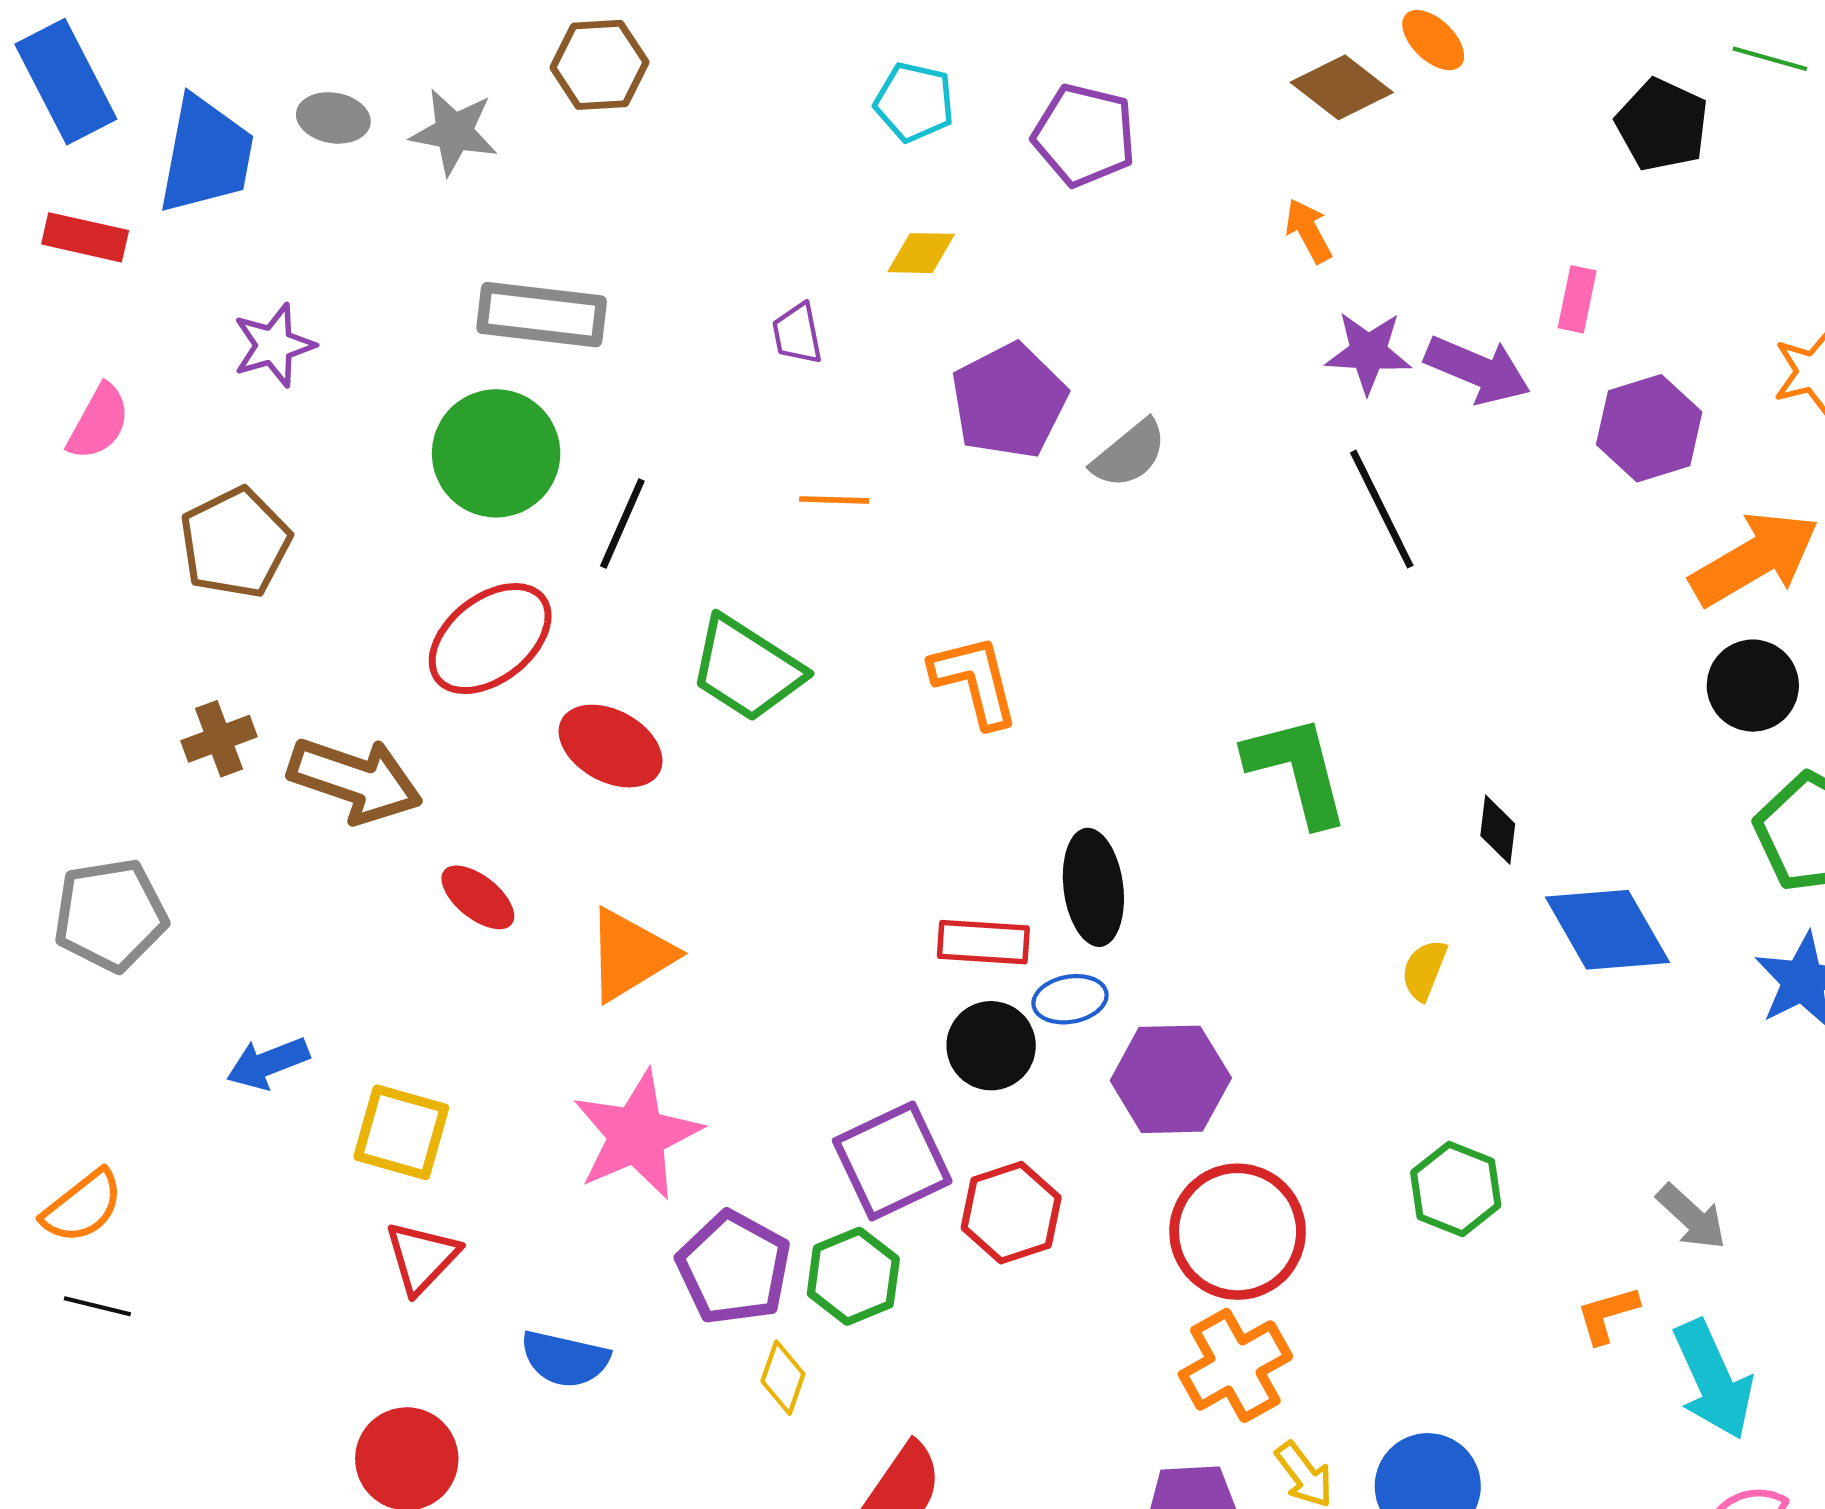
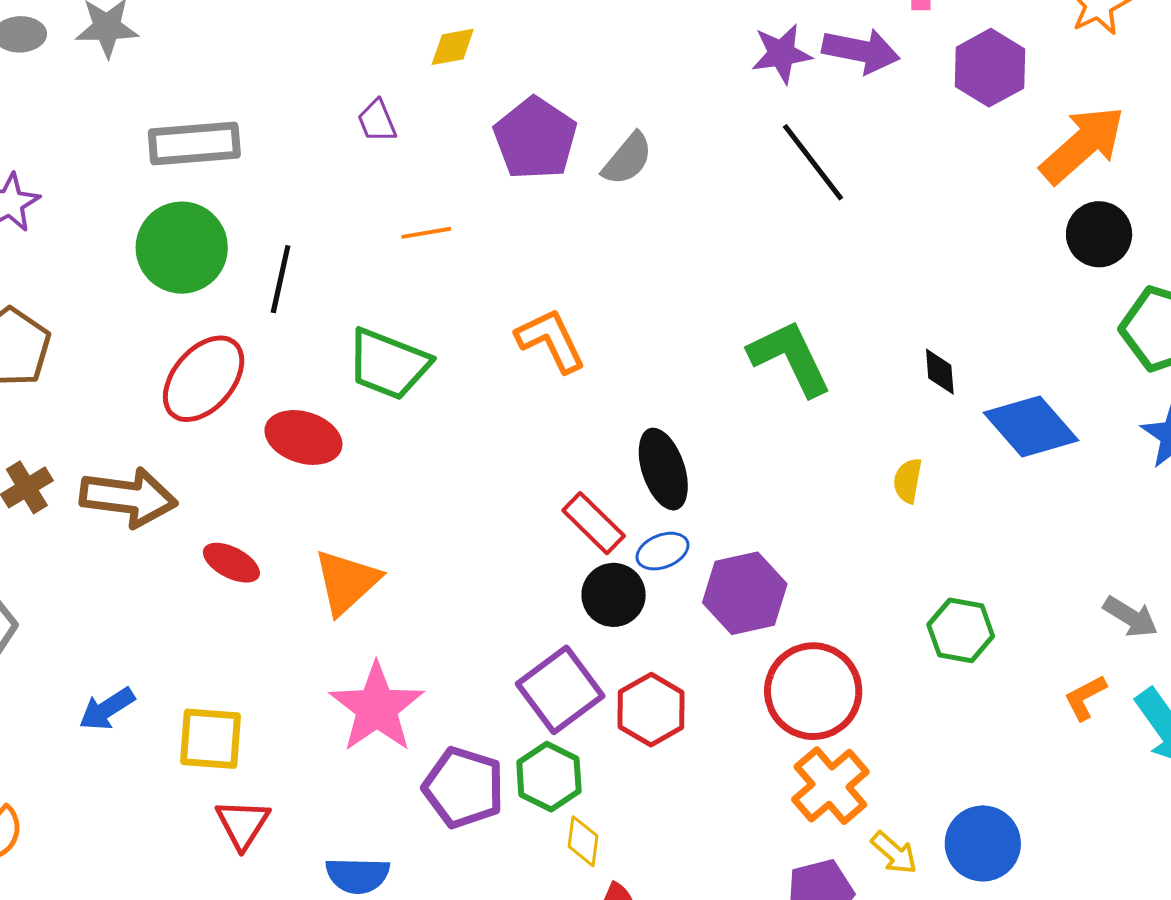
red rectangle: (983, 942) -> (594, 523), turned 52
yellow diamond: (783, 1378) -> (583, 841), moved

